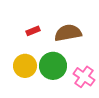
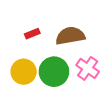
pink cross: (84, 77) -> (88, 68), moved

